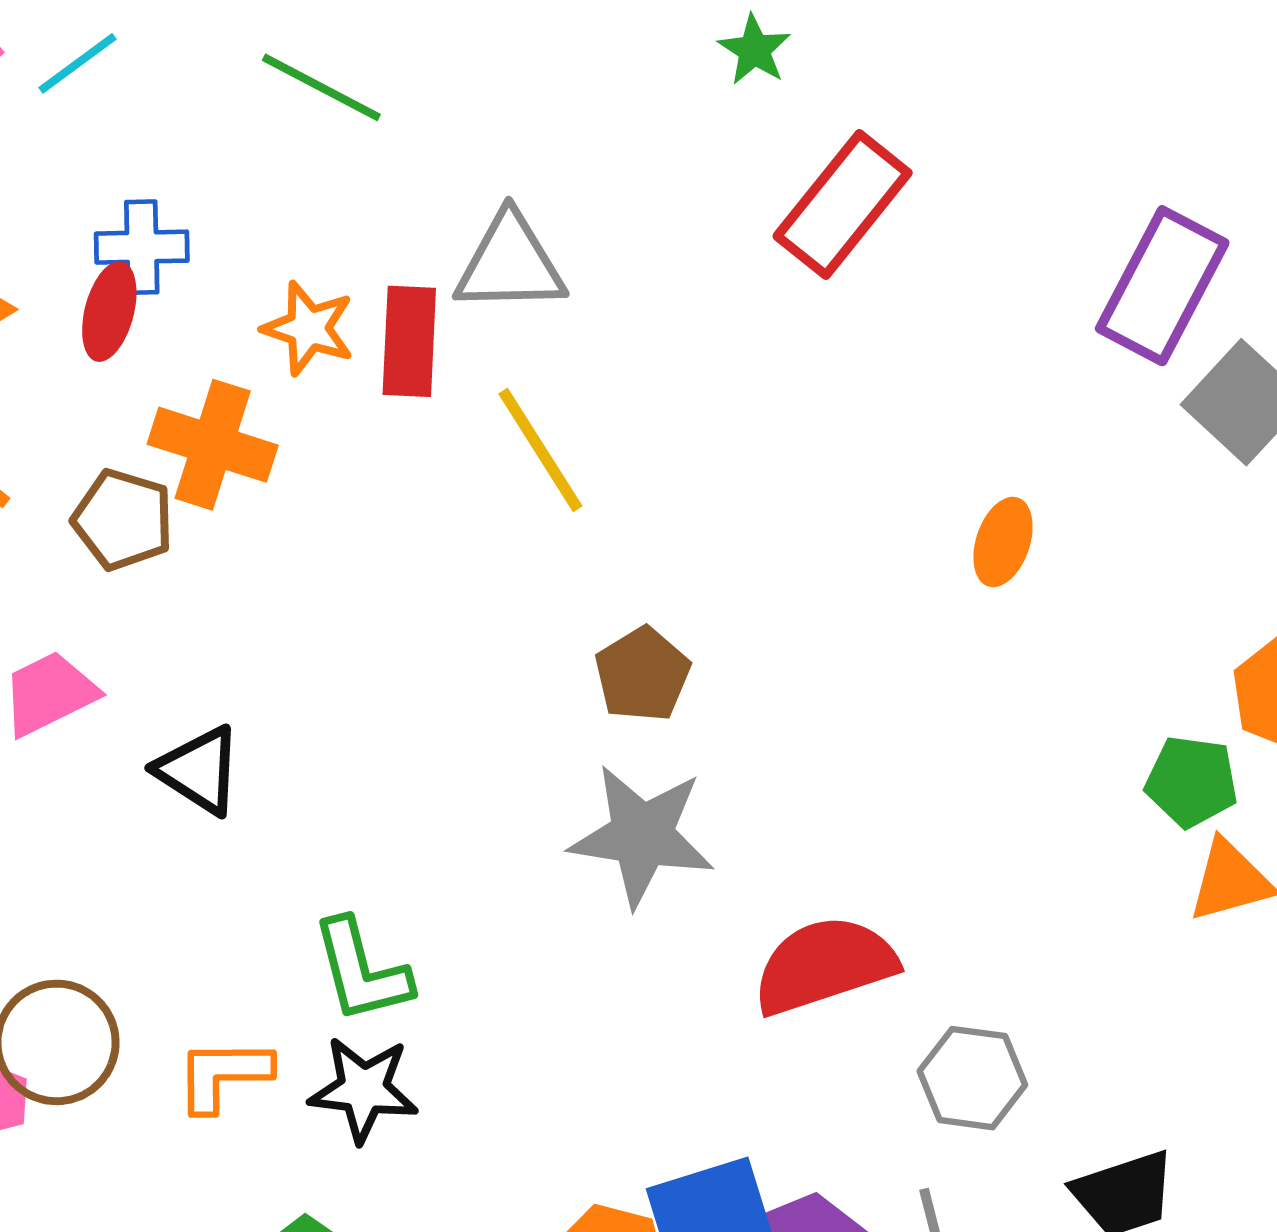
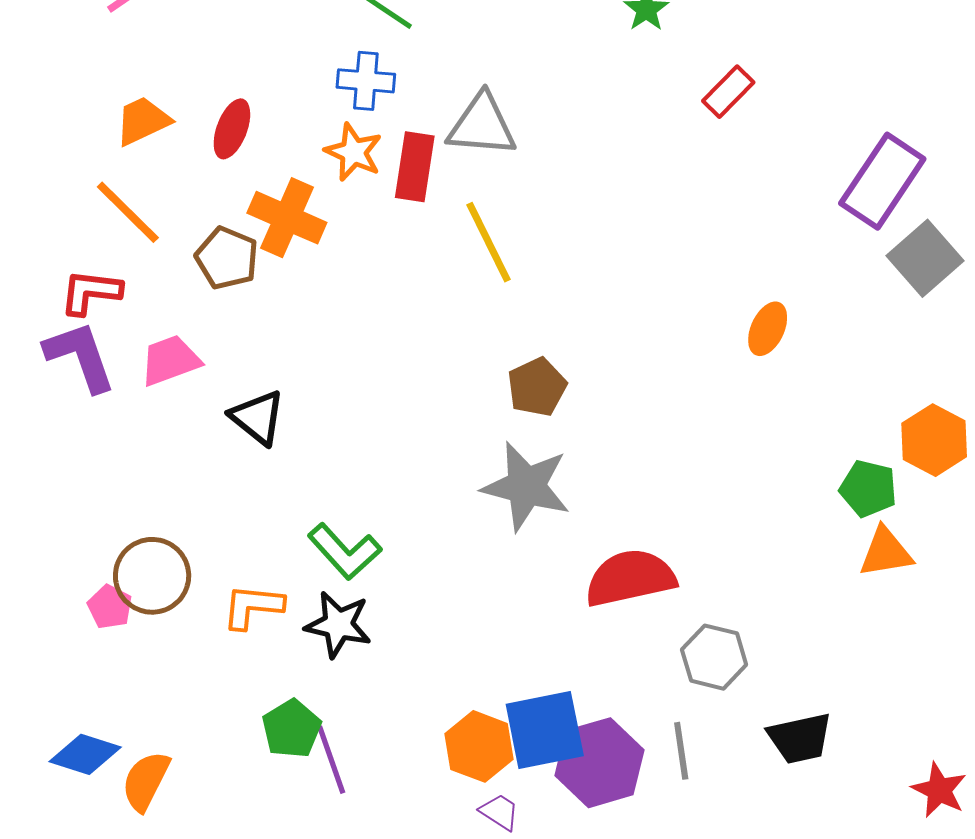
red rectangle: (843, 205) -> (728, 92), moved, size x0.6
blue cross: (142, 247) -> (366, 81), moved
green L-shape: (361, 971) -> (345, 551), turned -34

